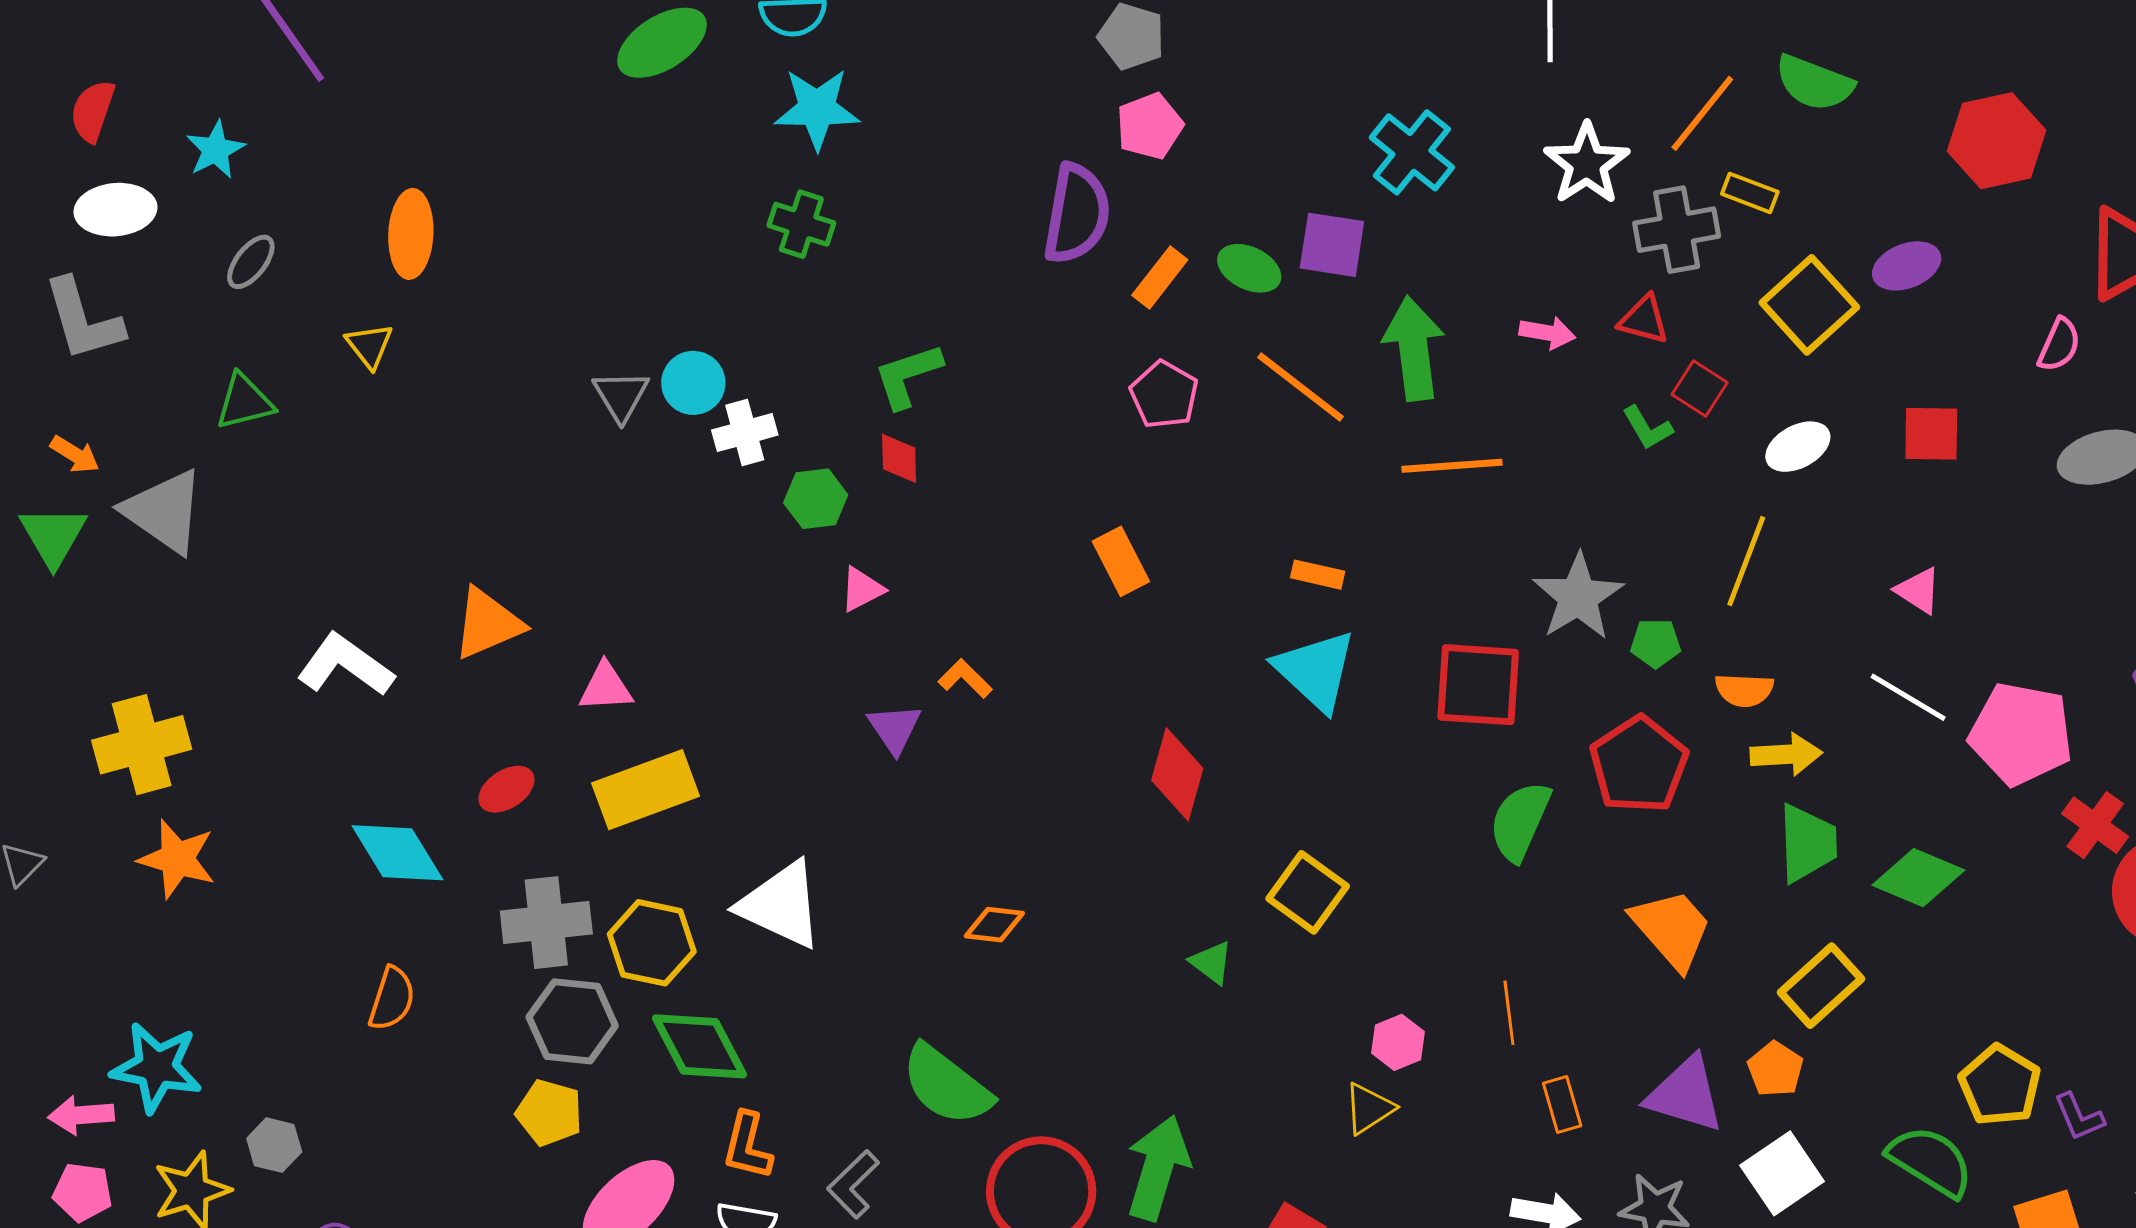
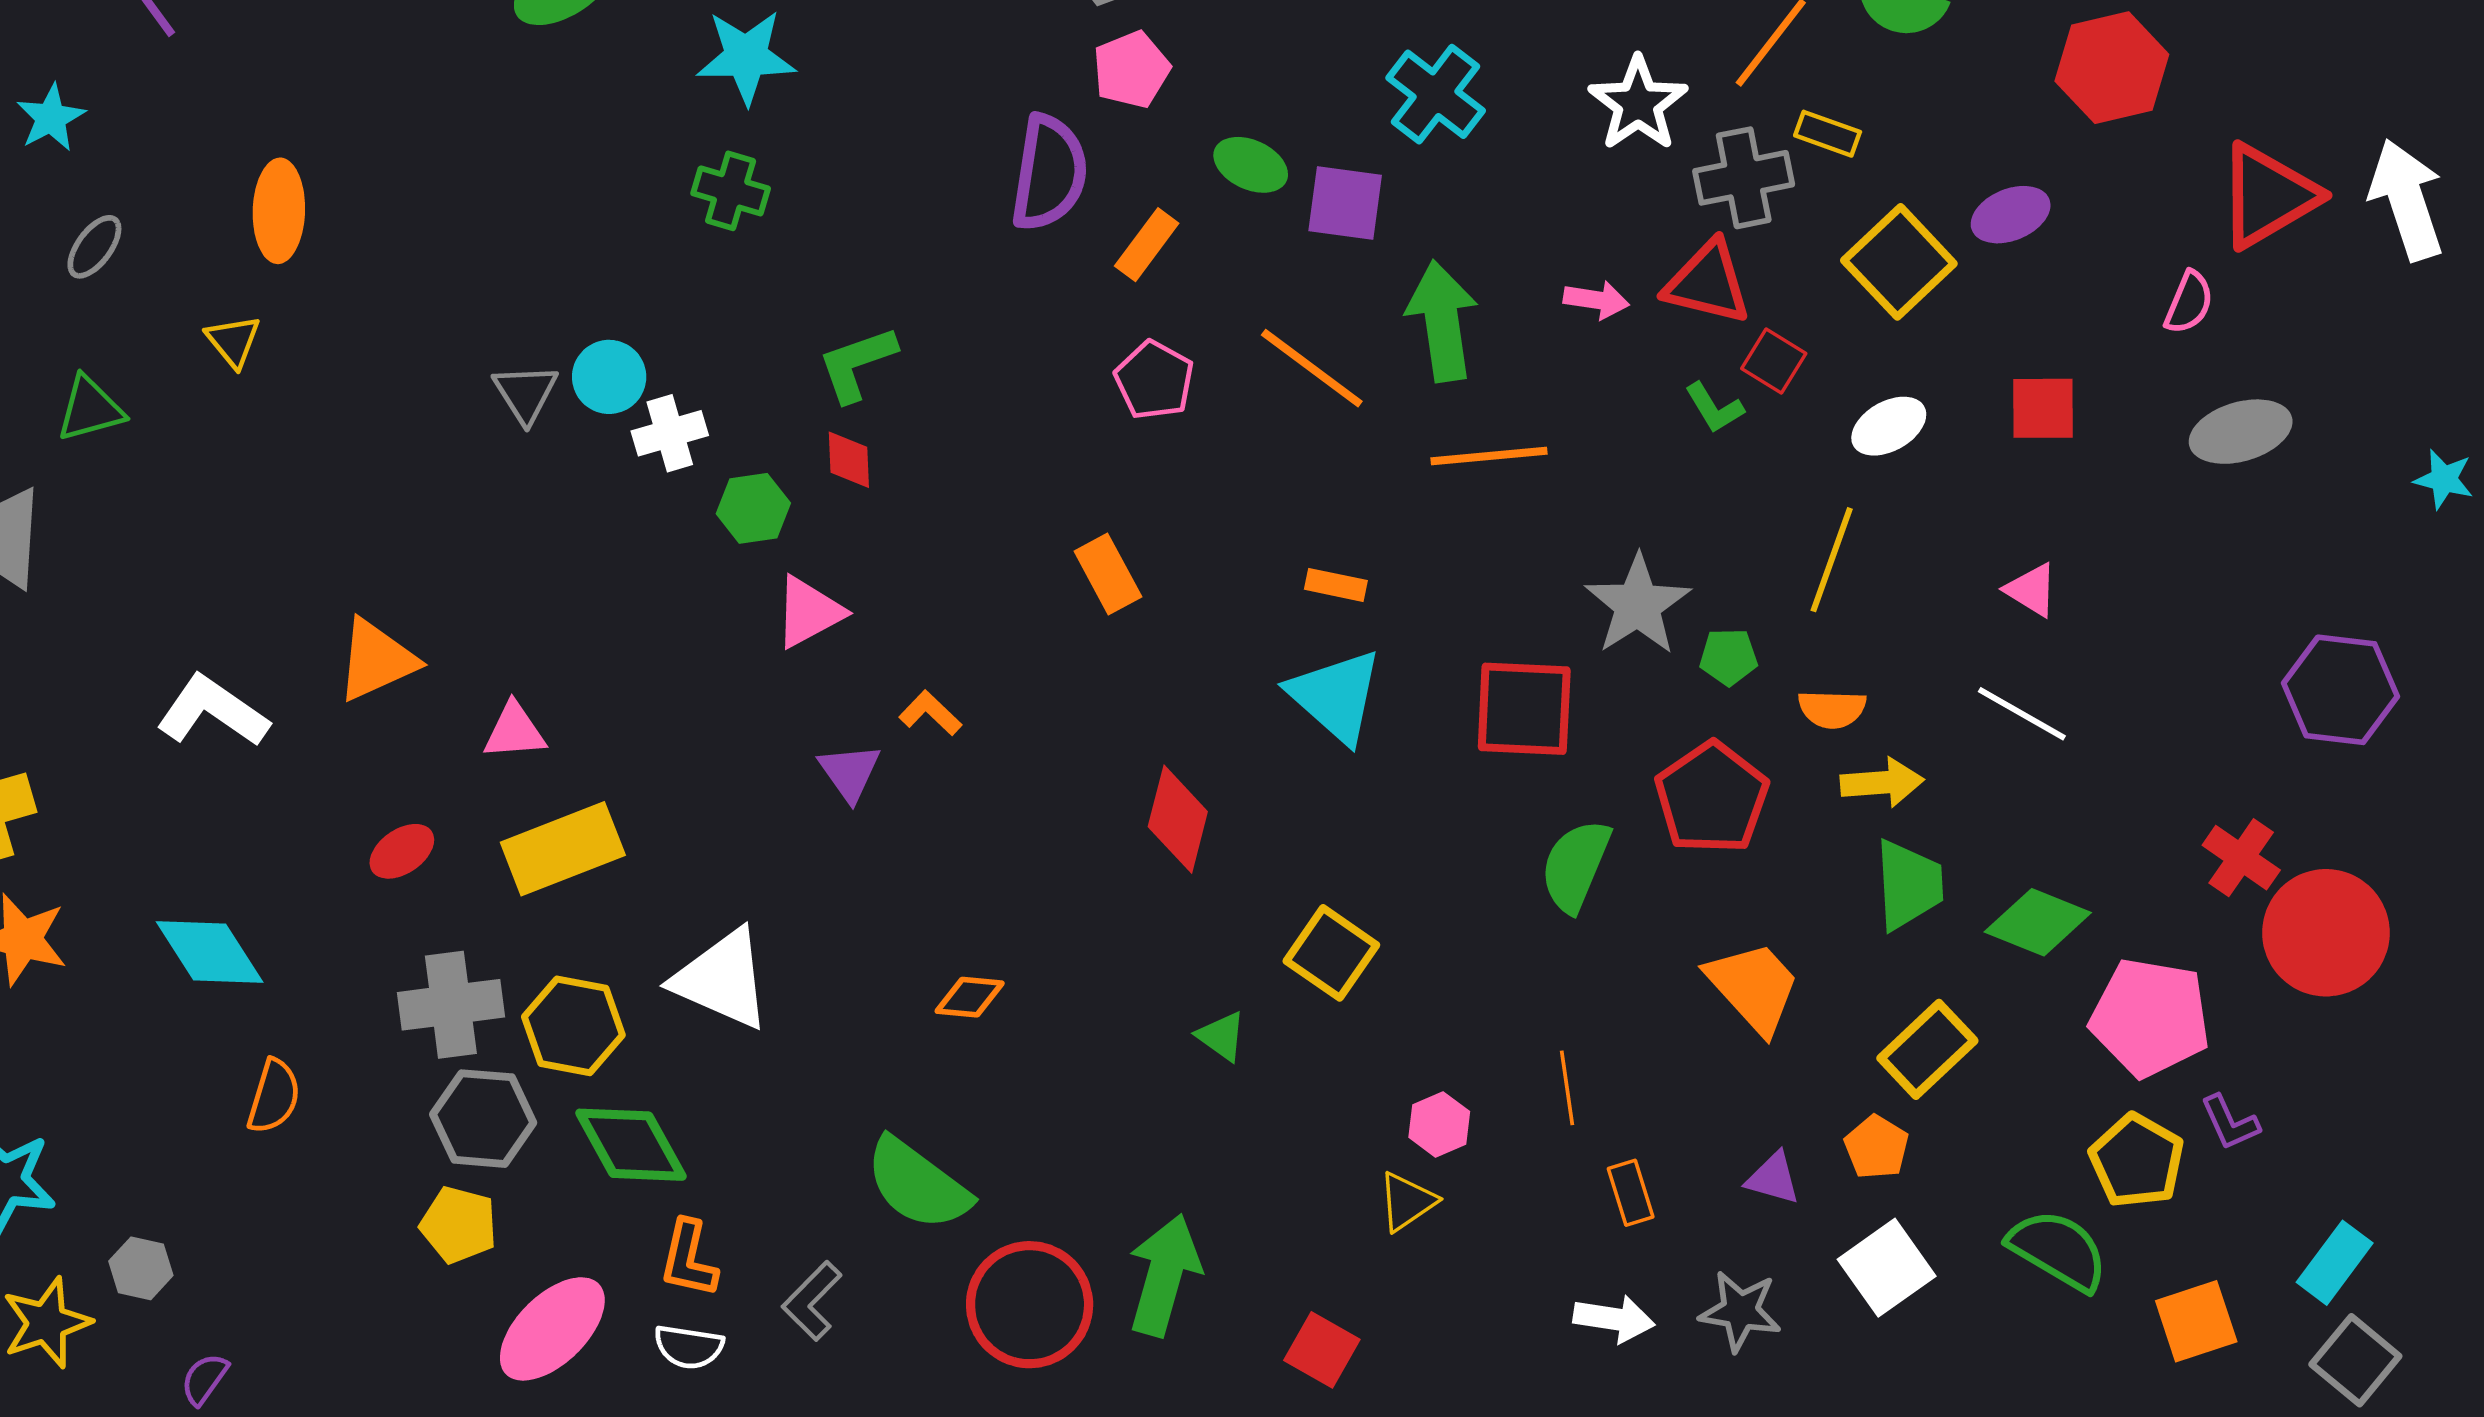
green ellipse: (1249, 268) -> (1251, 165), moved
red triangle: (1644, 320) -> (1708, 283), size x1.5
pink triangle: (862, 589) -> (809, 612), size x1.4
pink pentagon: (2021, 734) -> (2150, 1017), moved
cyan diamond: (397, 853) -> (210, 952), moved
purple triangle: (1685, 1094) -> (1773, 1178), size x0.6
purple L-shape: (2079, 1117) -> (2230, 1123), moved

